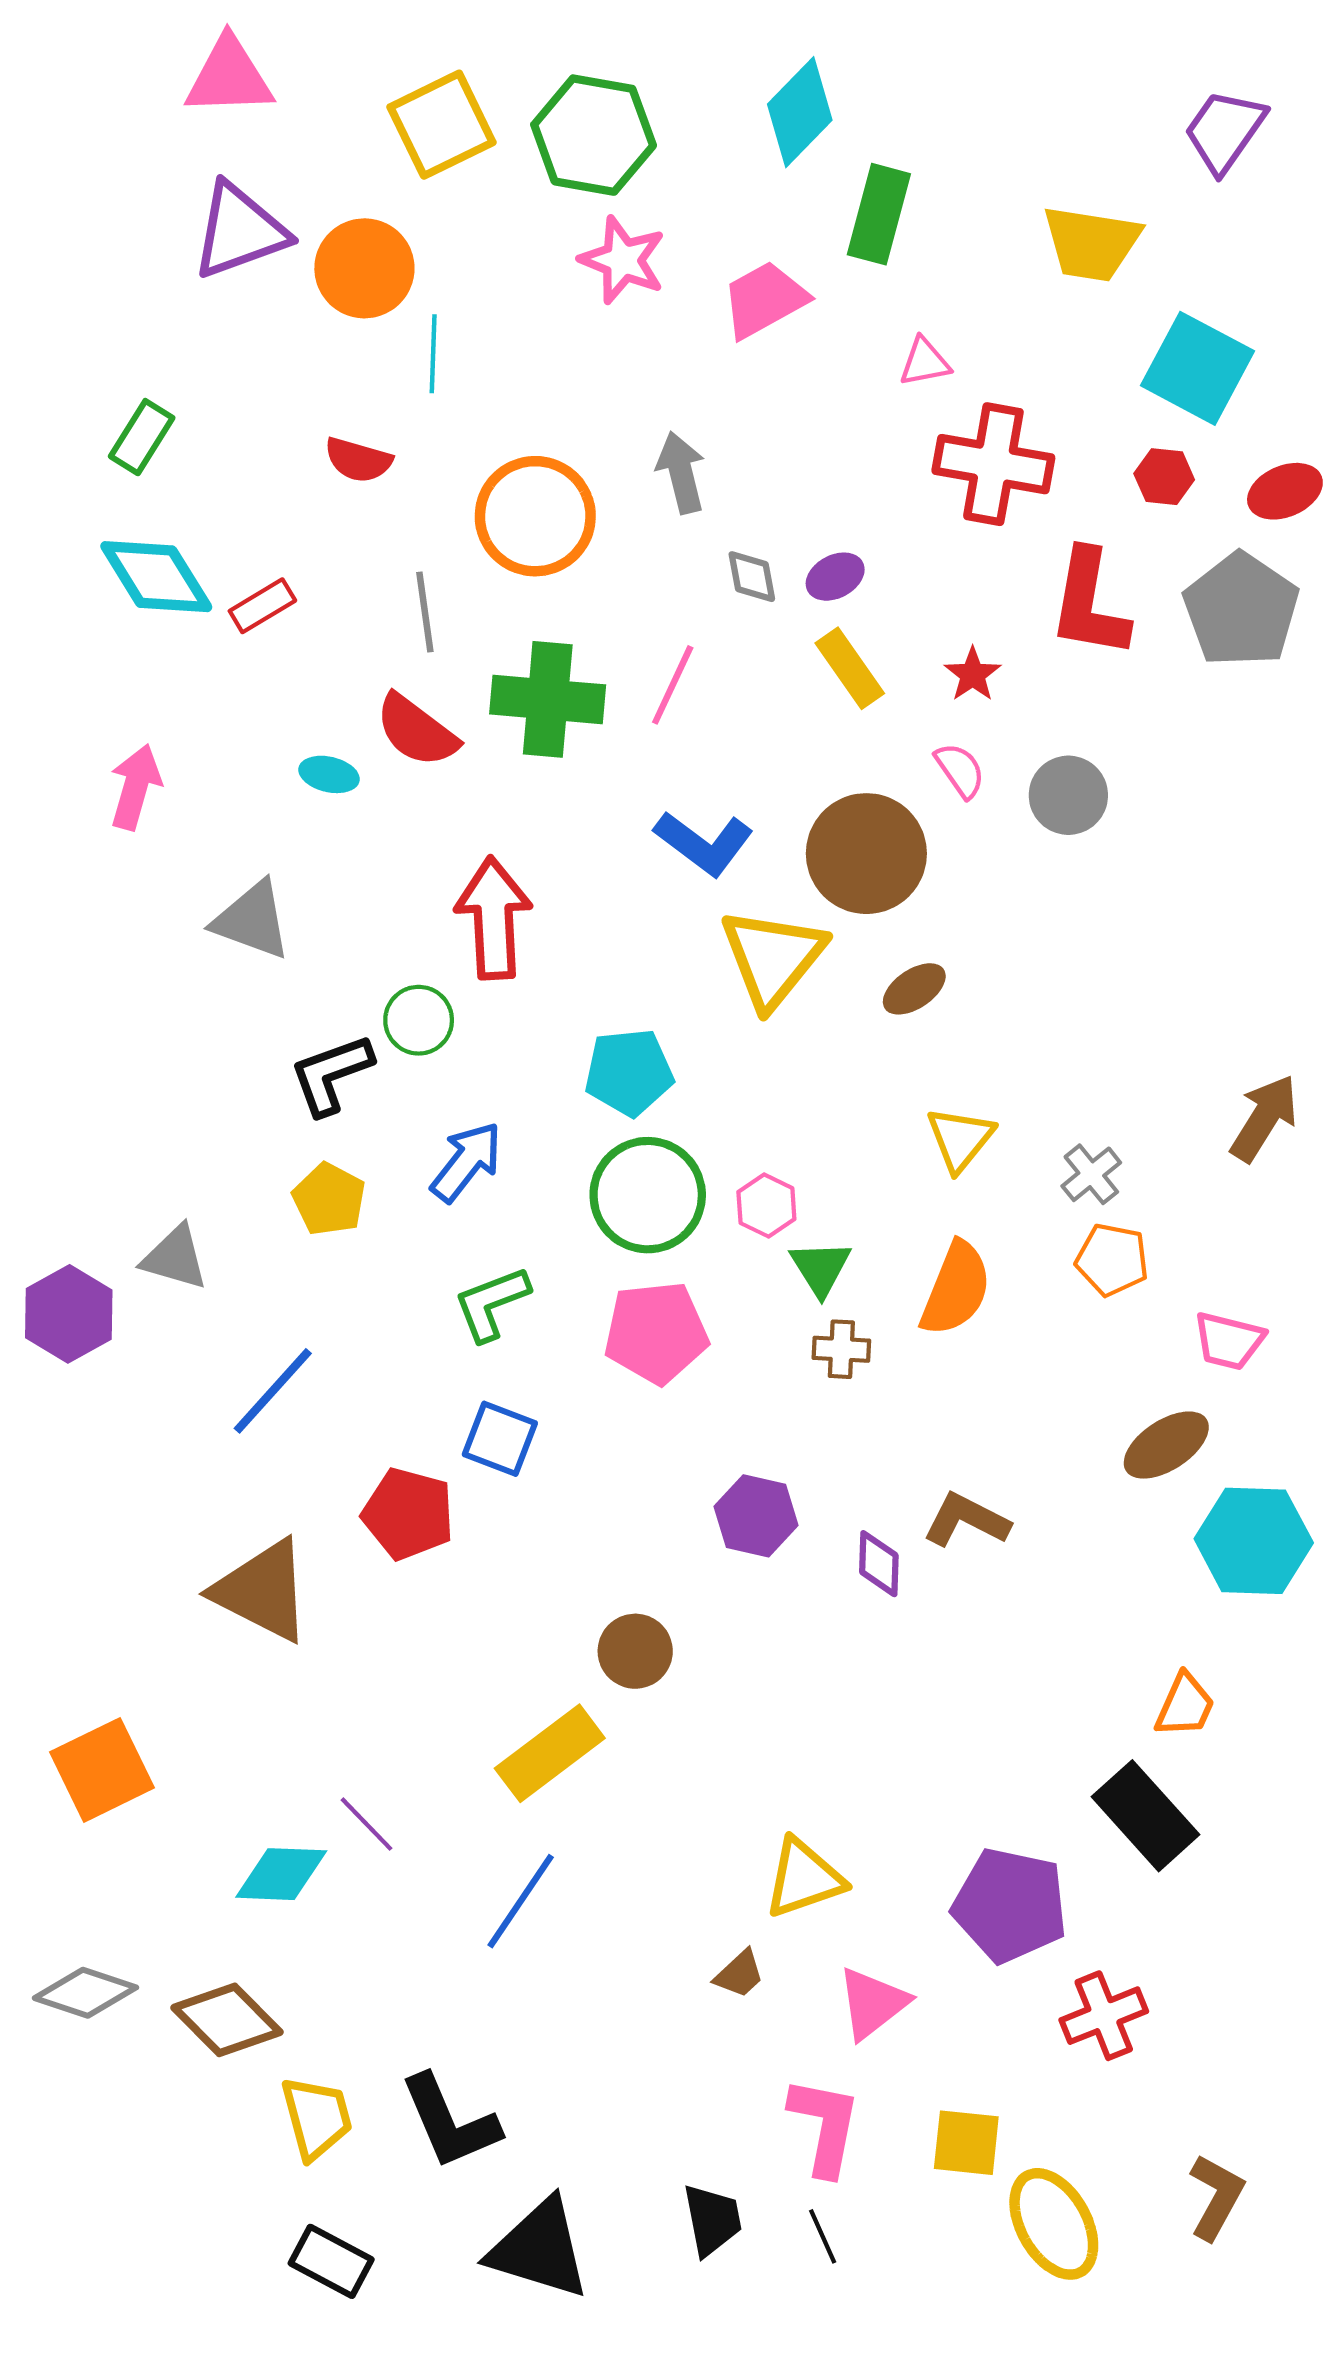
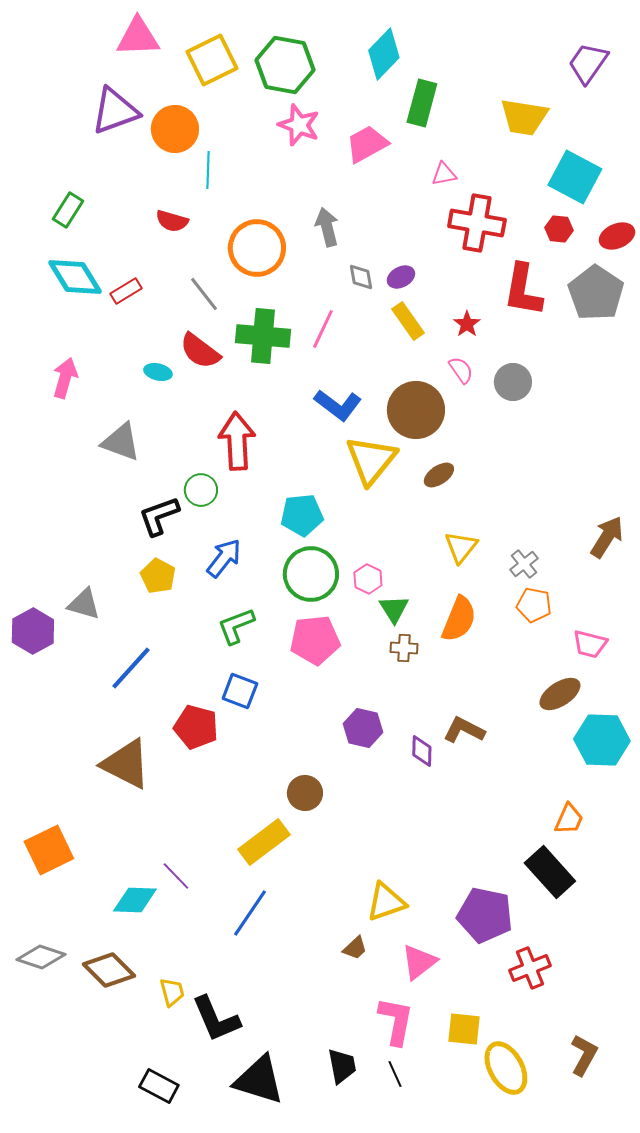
pink triangle: (229, 77) -> (138, 37), moved
gray line: (425, 612) -> (204, 294), turned -30
yellow trapezoid: (317, 2118) -> (172, 992), moved, size x0.7

